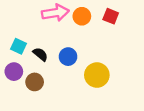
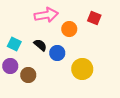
orange circle: (82, 16) -> (69, 29), moved
black semicircle: (40, 54) -> (40, 45), moved

